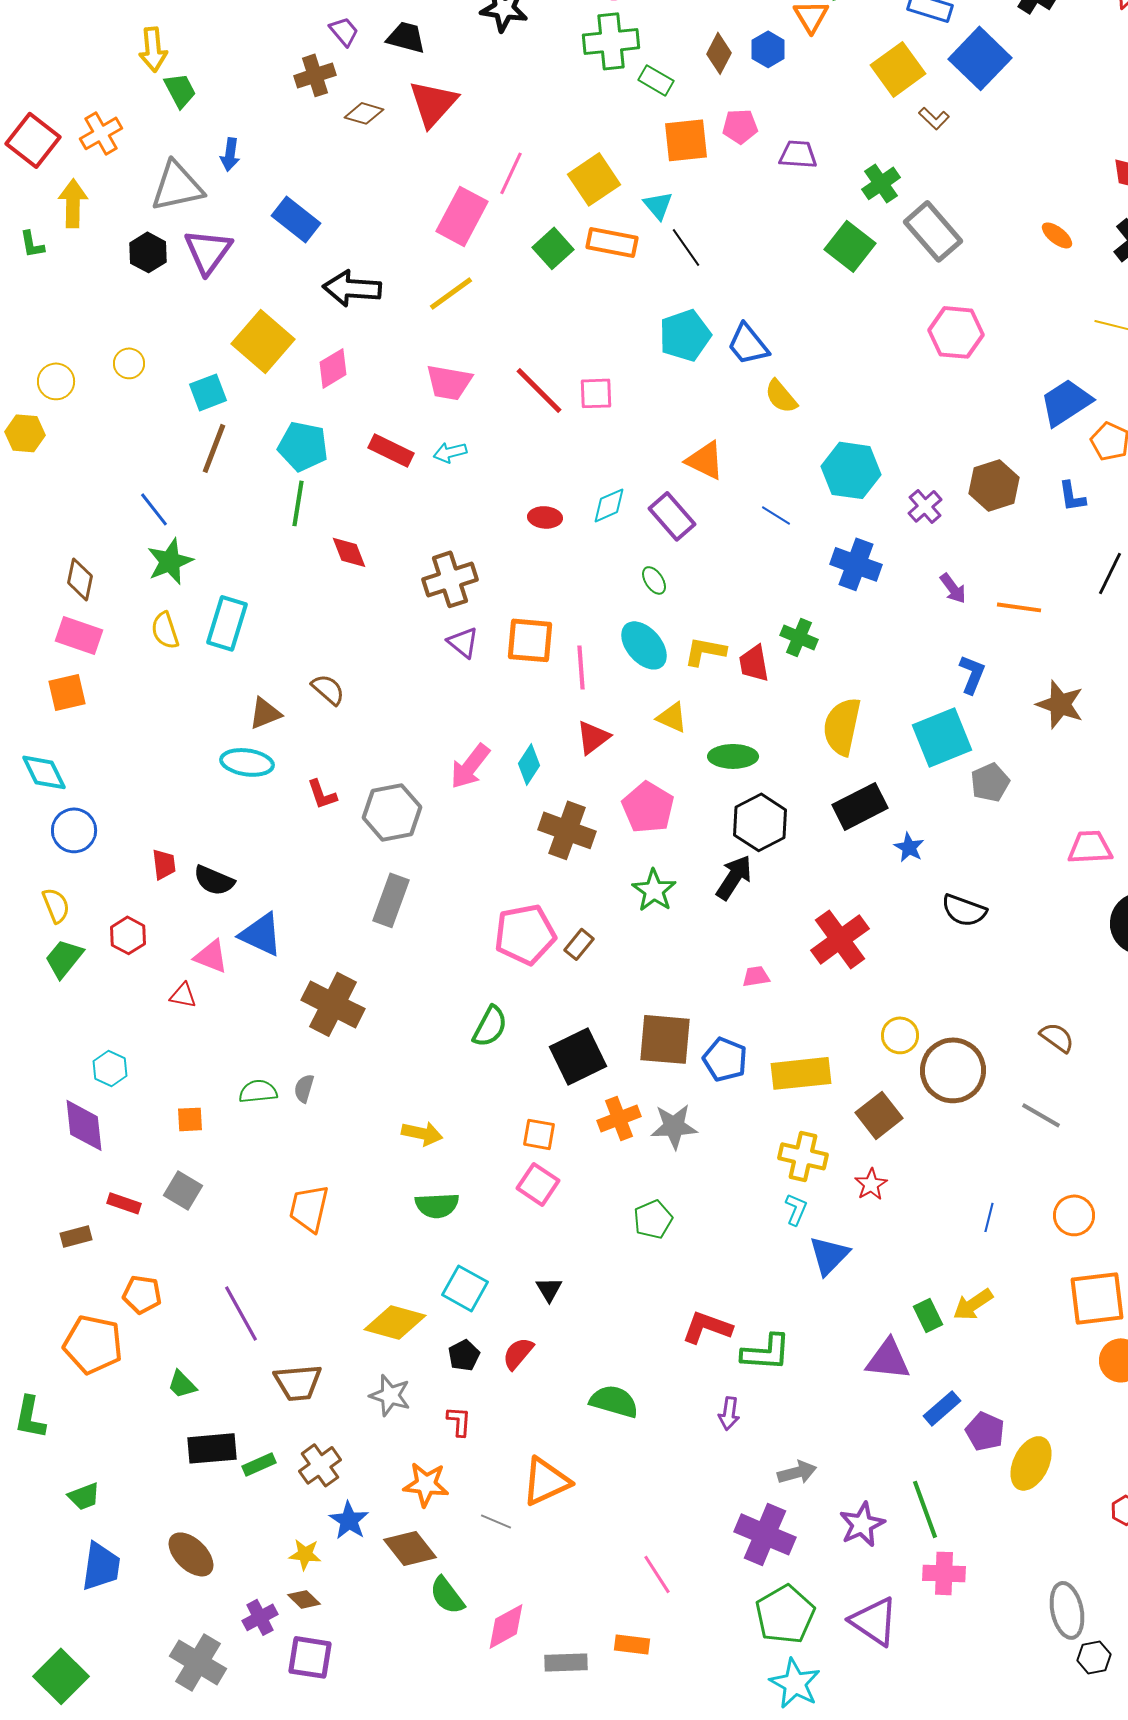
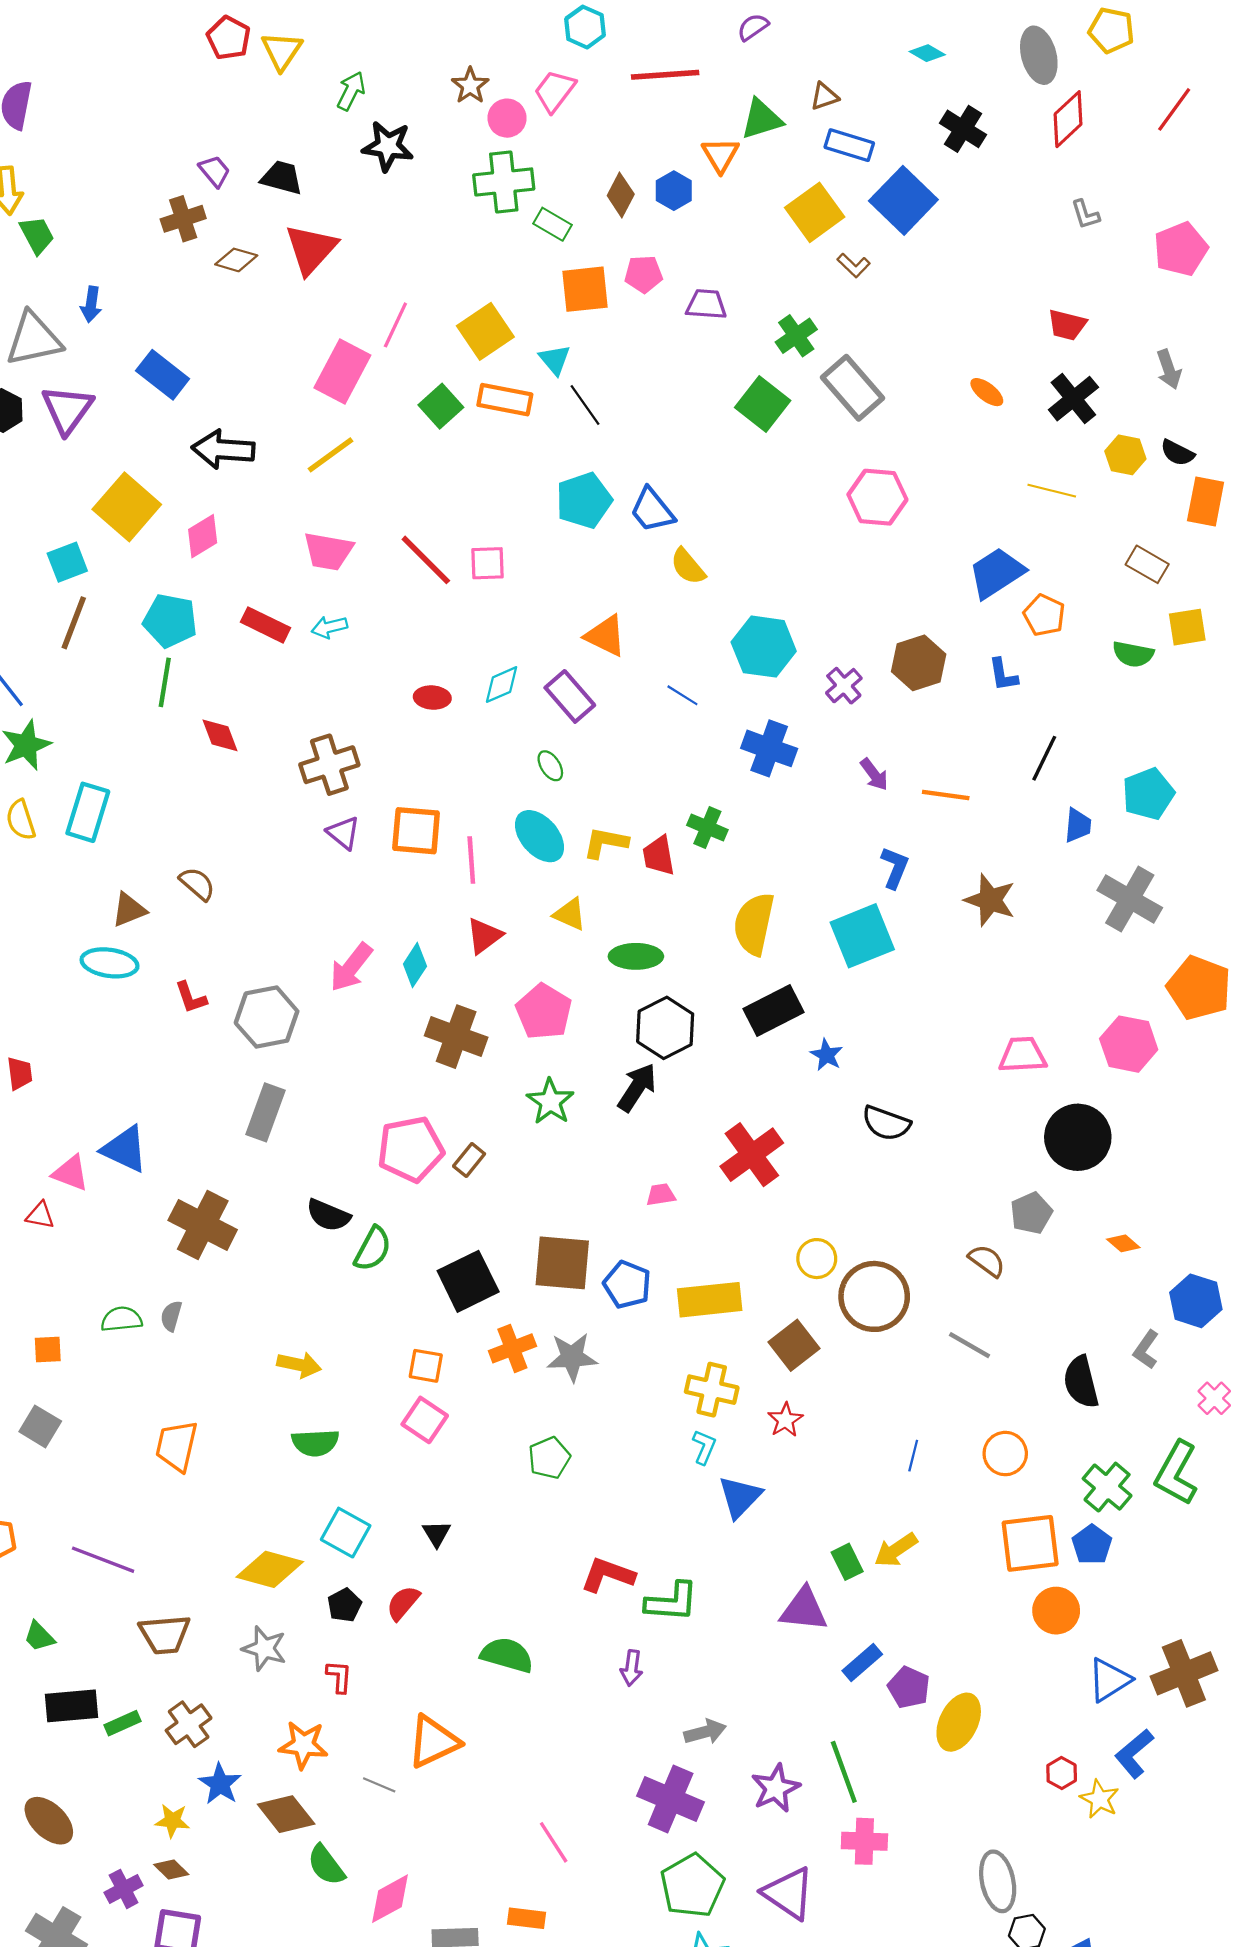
gray pentagon: (990, 782) -> (1031, 1213), moved
black semicircle: (214, 880) -> (328, 1215), moved
purple line: (241, 1313) -> (103, 1560), turned -40

